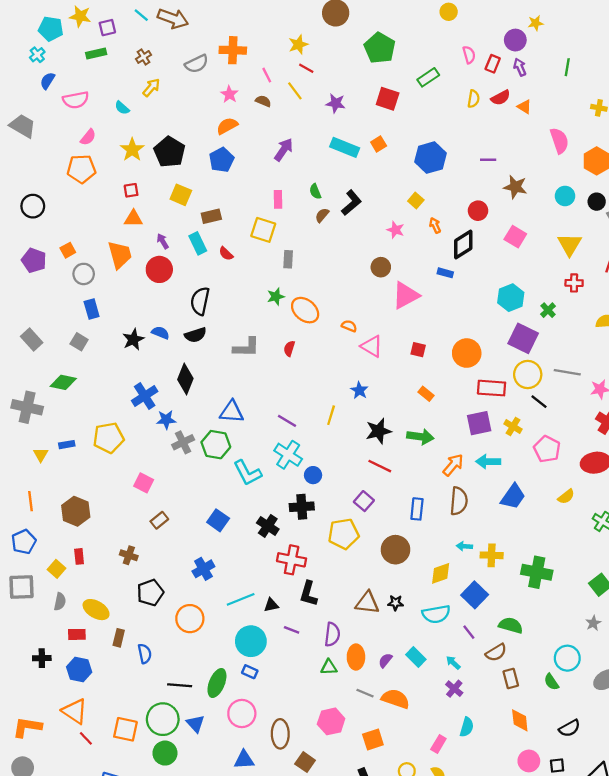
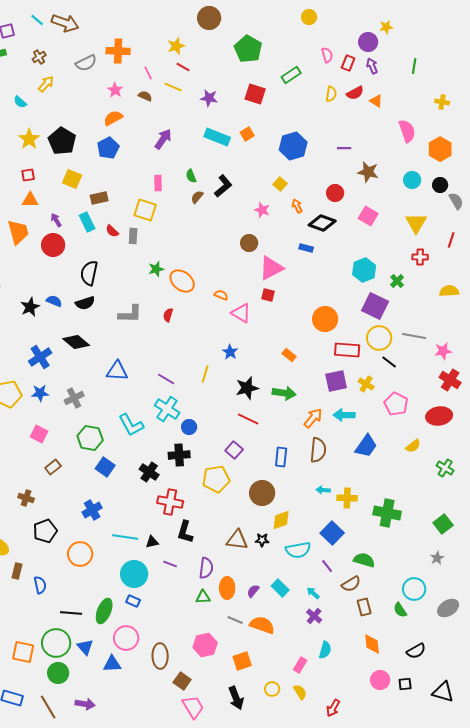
yellow line: (295, 91) -> (173, 87), turned -30
black diamond: (463, 245) -> (322, 223), turned 52
gray rectangle: (288, 259) -> (133, 236), moved
red square: (418, 350) -> (268, 295), moved
black diamond: (185, 379) -> (76, 342), turned -72
blue star: (166, 420) -> (40, 393), moved
green hexagon: (216, 445) -> (90, 438), moved
yellow diamond: (441, 573) -> (281, 520), moved
cyan line: (241, 599) -> (125, 537), turned 30
blue triangle: (244, 760) -> (112, 664), moved

